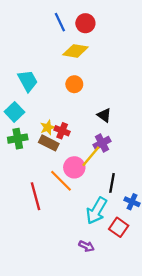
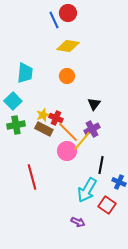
red circle: (85, 23) -> (68, 13), moved
cyan trapezoid: (28, 81) -> (25, 73), turned 35
black triangle: (104, 115) -> (94, 104), turned 32
orange line: (61, 181) -> (68, 132), moved

